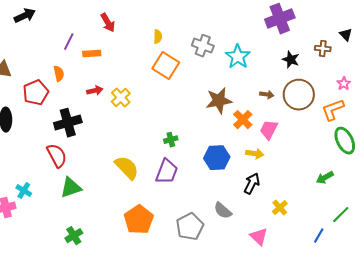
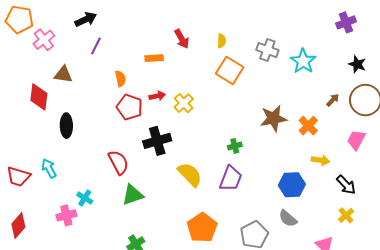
purple cross: (280, 19) -> (346, 22), size x0.7
red arrow: (108, 23) -> (182, 39), moved
purple line: (69, 42) -> (96, 46), moved
red pentagon: (36, 93) -> (130, 107), moved, turned -30
brown arrow: (267, 95) -> (333, 100), turned -56
brown star: (219, 101) -> (274, 118), moved
black cross: (68, 123) -> (157, 141), moved
pink trapezoid: (269, 130) -> (356, 140), moved
blue hexagon: (217, 158) -> (292, 185), moved
black arrow: (252, 184) -> (346, 185), moved, turned 110

